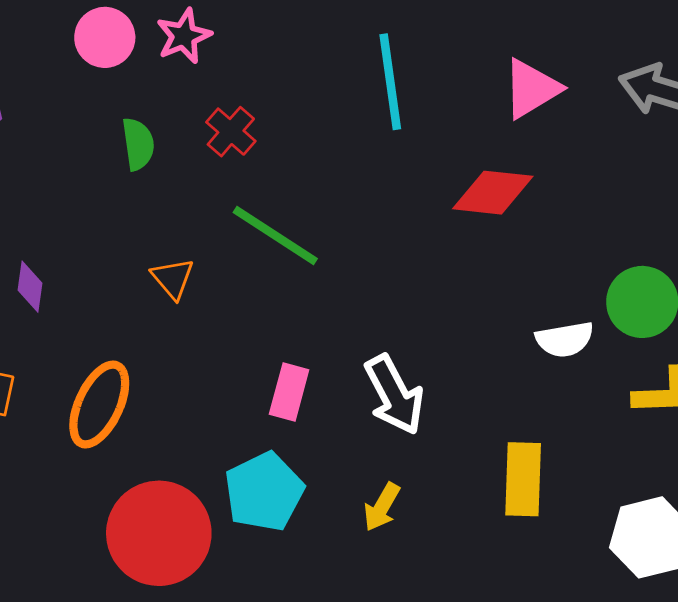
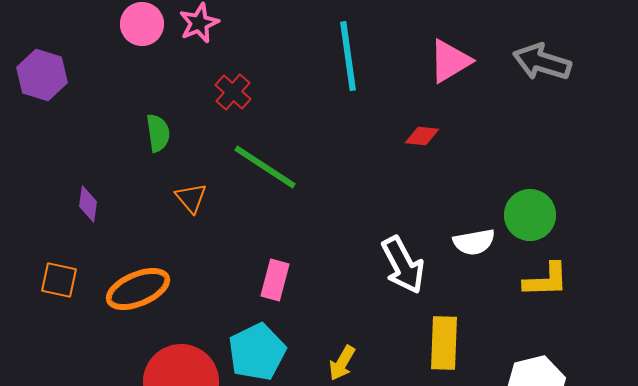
green semicircle: (138, 144) -> (158, 133), moved
red diamond: (493, 193) -> (422, 136), size x0.6
white arrow: (394, 395) -> (403, 265), moved
orange ellipse: (99, 404) -> (138, 289), turned 42

